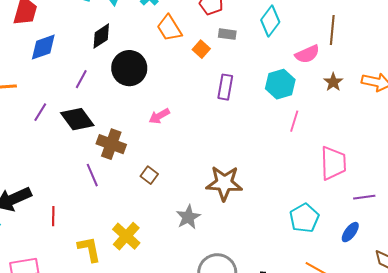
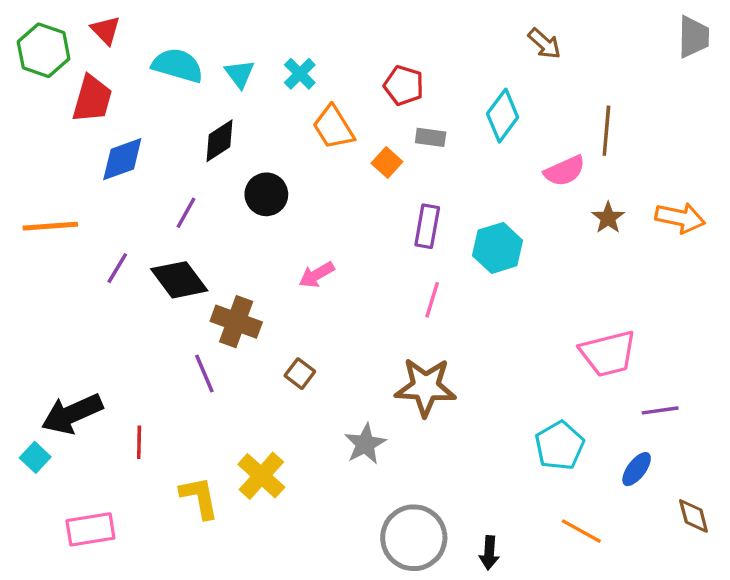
black circle: (129, 68) -> (266, 194), size x0.7
cyan hexagon: (280, 84) -> (498, 248), moved
pink line: (294, 121) -> (432, 300), moved
pink trapezoid: (333, 163) -> (608, 353), turned 78

